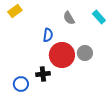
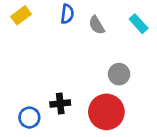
blue semicircle: (48, 35) -> (67, 14), moved
red circle: (62, 55) -> (106, 112), moved

